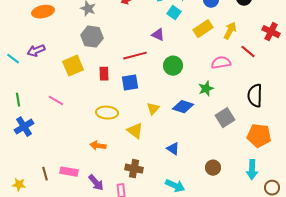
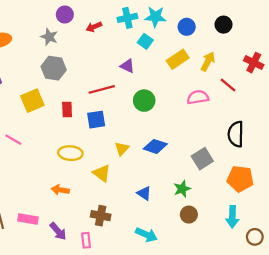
green star: (206, 89) -> (182, 189), moved

